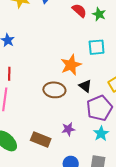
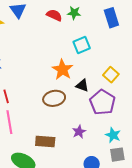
cyan star: (101, 134) -> (113, 135), moved
brown rectangle: (41, 140) -> (45, 141), moved

